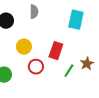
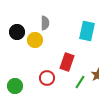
yellow circle: (24, 47) -> (35, 40), moved

